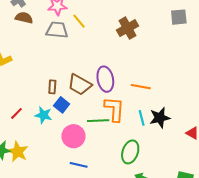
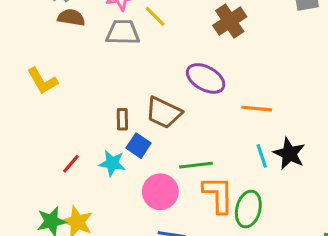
purple ellipse: (105, 79) -> (206, 78), moved, turned -45
orange L-shape: (114, 109) -> (218, 195), moved
black star: (160, 118) -> (289, 154), turned -30

